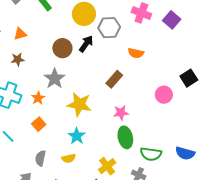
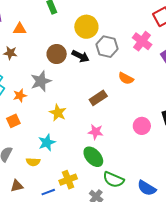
black arrow: (86, 44) -> (80, 56), turned 66
yellow star: (79, 104) -> (58, 113), size x0.7
green ellipse: (125, 137) -> (93, 157), turned -45

